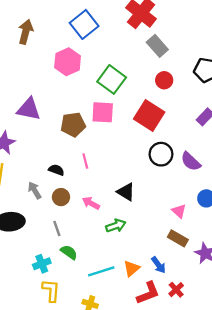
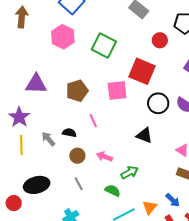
red circle: (164, 80) -> (160, 40), moved
pink square: (103, 112) -> (117, 91), moved
gray arrow: (35, 190) -> (48, 139), moved
black triangle: (126, 192) -> (144, 135), moved
green semicircle: (69, 252) -> (113, 191), moved

